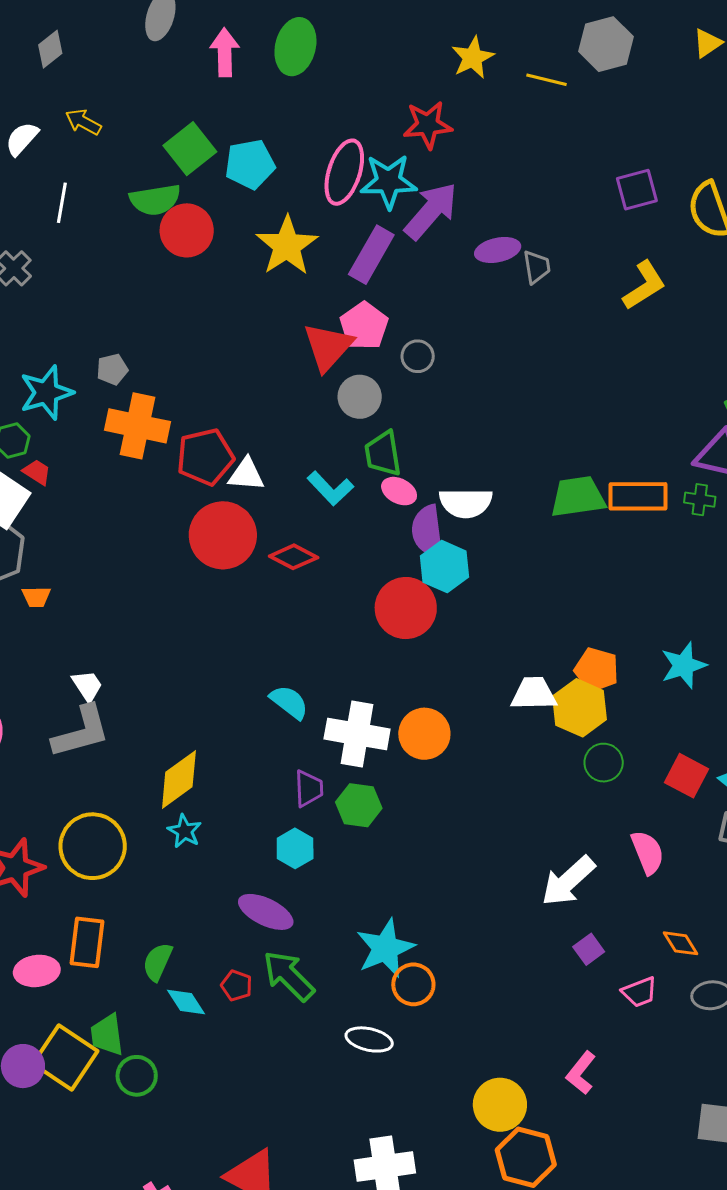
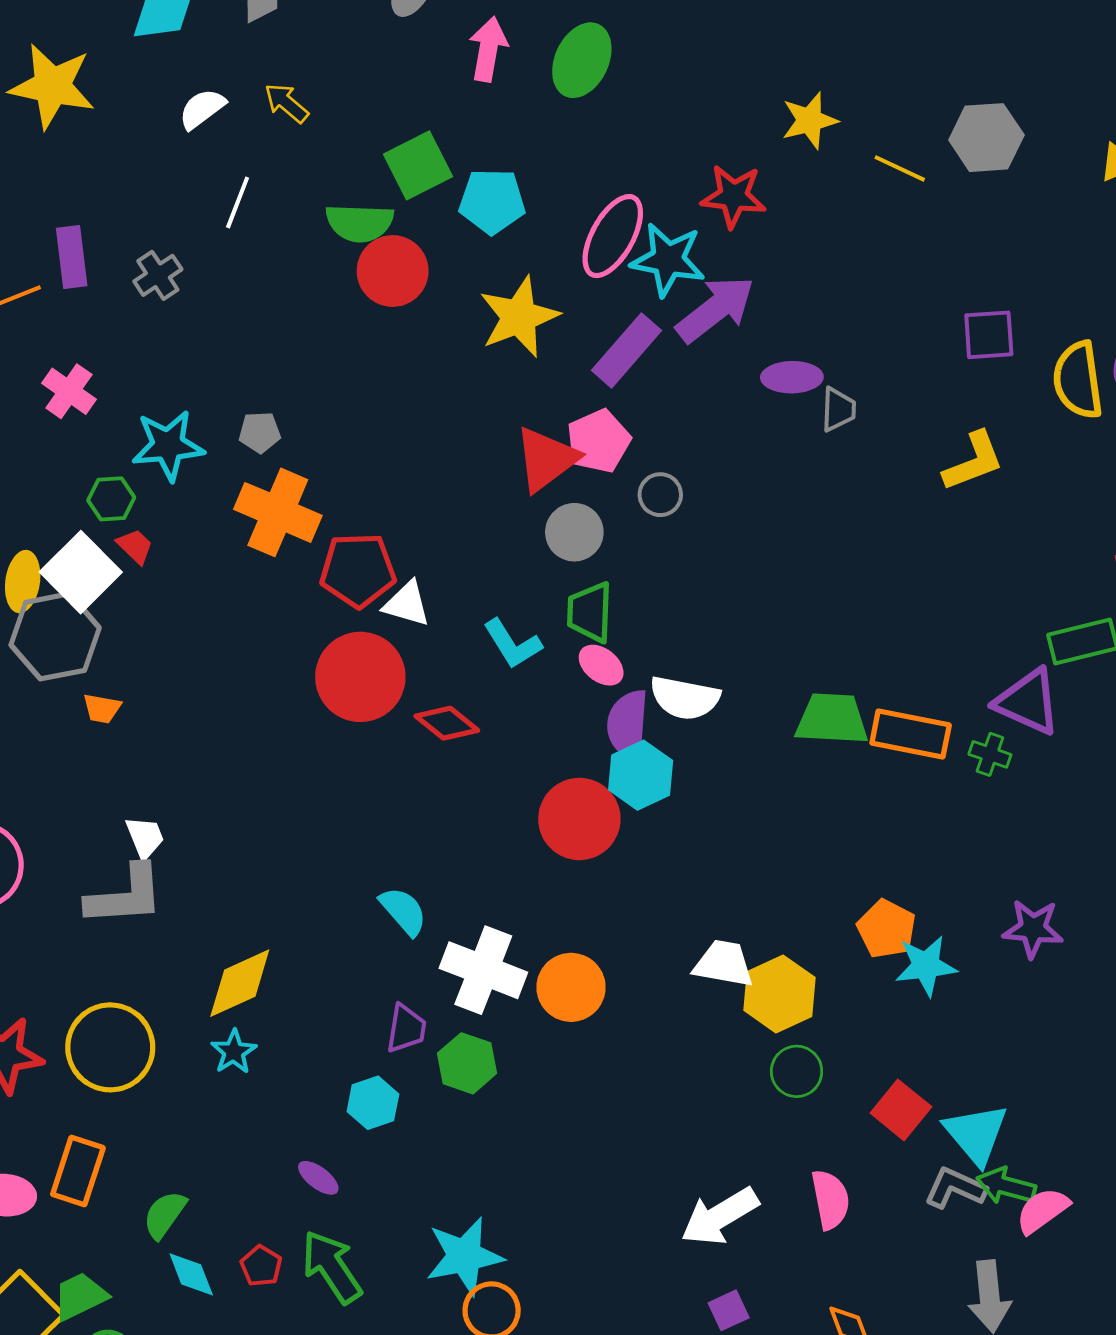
orange pentagon: (597, 670) -> (886, 929), moved
purple ellipse: (266, 912) -> (318, 1178), size x0.6
green trapezoid: (107, 1035) -> (80, 1296), turned 60

